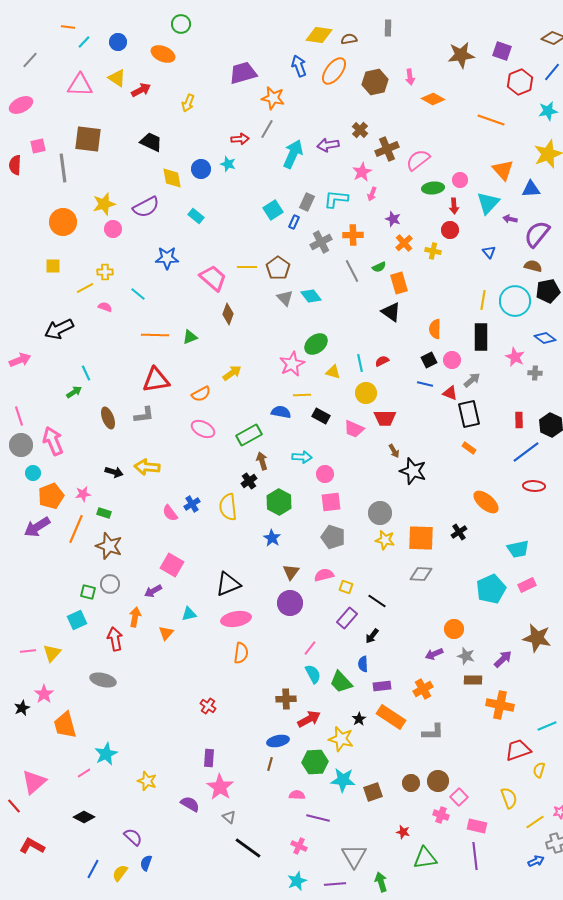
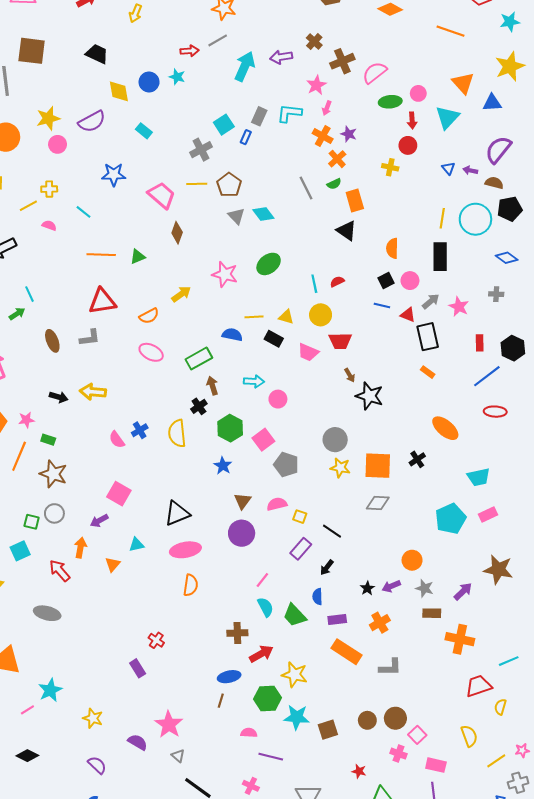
gray line: (267, 129) -> (218, 40), turned 30
purple arrow: (510, 219) -> (470, 170), moved
orange cross: (353, 235) -> (323, 136), moved, turned 30
gray cross: (321, 242) -> (201, 150), moved
orange cross: (404, 243) -> (337, 159), moved
pink star: (515, 357) -> (459, 307), moved
pink star: (292, 364) -> (225, 274), moved, turned -30
yellow triangle: (333, 372) -> (286, 317), moved
pink square: (331, 502) -> (263, 440), moved, turned -30
red arrow: (115, 639) -> (60, 571), turned -30
black star: (359, 719) -> (367, 588), moved
purple rectangle: (209, 758) -> (138, 668), moved, turned -36
purple semicircle: (133, 837) -> (97, 765), moved

